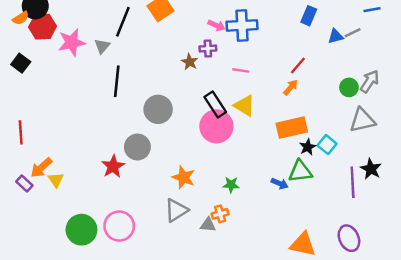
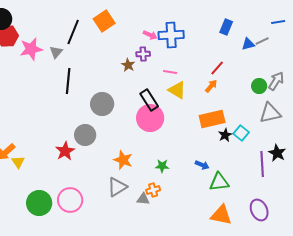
yellow triangle: (244, 106) -> (177, 90), moved
green triangle: (300, 171) -> (219, 182), moved

